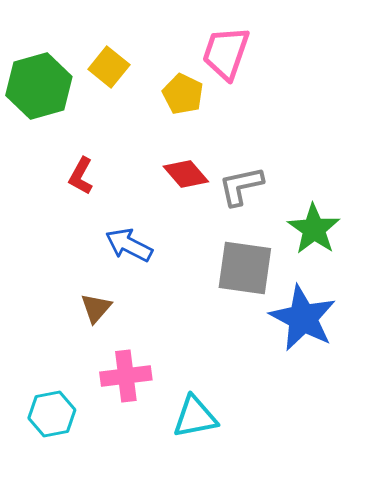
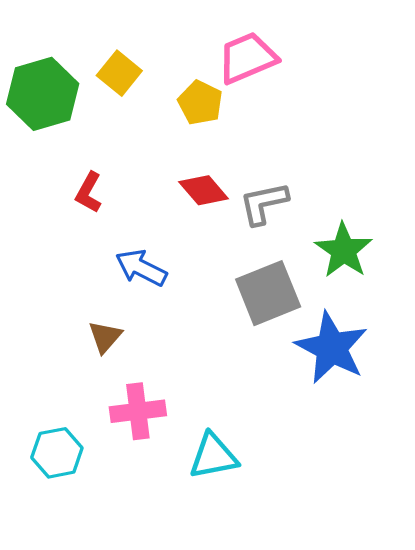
pink trapezoid: (226, 53) -> (247, 58), turned 48
gray square: (245, 268) -> (268, 293), turned -30

